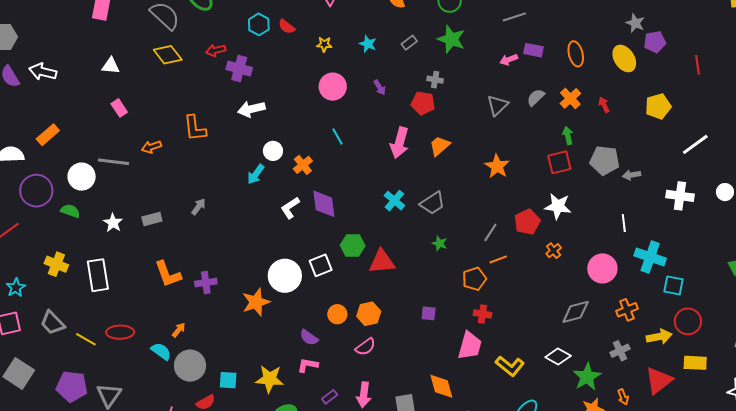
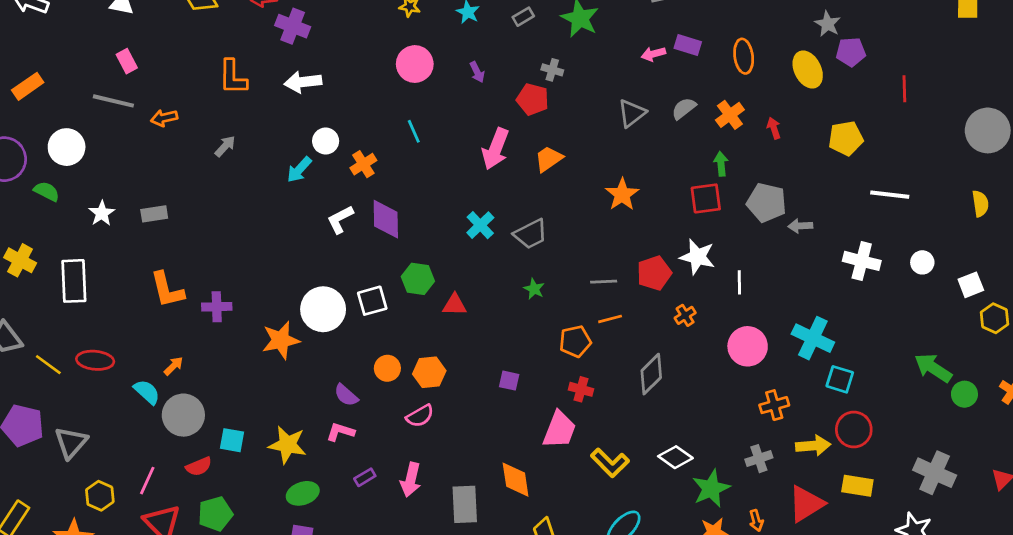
orange L-shape: (195, 128) -> (233, 77), moved
white line: (695, 144) -> (890, 195), turned 36
gray line: (113, 162) -> (113, 101), moved
gray arrow: (199, 207) -> (225, 146), moved
white line: (624, 223) -> (739, 282), moved
gray line: (490, 232) -> (604, 282), turned 48
red triangle: (382, 262) -> (455, 305), size x0.7
gray diamond: (576, 312) -> (651, 374), moved, turned -36

